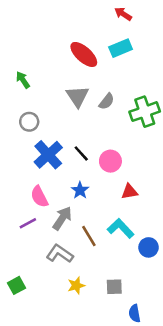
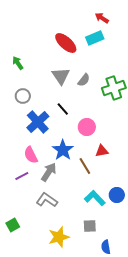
red arrow: (123, 14) -> (102, 18), moved
black line: (81, 153) -> (63, 109), moved
blue star: (80, 190) -> (63, 150), size x1.5
cyan L-shape: (121, 228) -> (95, 198), moved
brown line: (89, 236) -> (85, 166), moved
yellow star: (76, 285) -> (59, 237), moved, size x1.5

